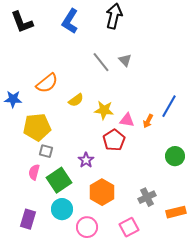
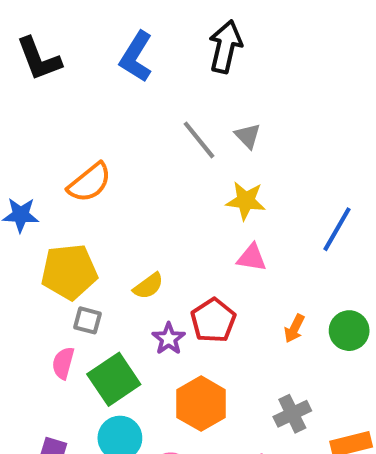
yellow semicircle: (76, 100) -> (148, 286), moved
yellow star: (104, 110) -> (246, 201), moved
orange arrow: (148, 121) -> (294, 329), moved
red pentagon: (114, 140) -> (213, 320), moved

